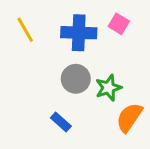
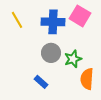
pink square: (119, 24) -> (80, 16), size x1.5
orange semicircle: (129, 117) -> (87, 79), turned -30

